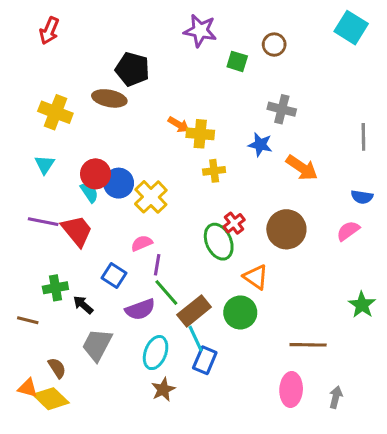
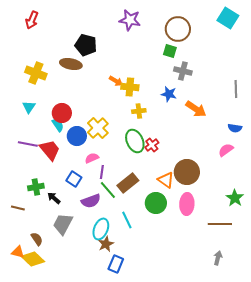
brown circle: (274, 45) -> (178, 29), size x1.6
green square: (237, 61) -> (170, 51), moved
blue circle: (119, 183) -> (77, 136), moved
brown circle: (286, 229) -> (187, 172), moved
green ellipse: (219, 242) -> (135, 141), moved
brown rectangle: (194, 311) -> (128, 183), moved
brown line: (308, 345) -> (220, 224), moved
blue rectangle: (205, 360) -> (116, 264), moved
brown star: (163, 389) -> (106, 244), moved
pink ellipse: (291, 389) -> (187, 204), moved

